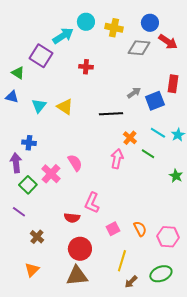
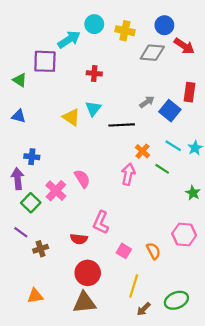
purple square: (41, 56) -> (45, 61), turned -30
blue triangle: (12, 97) -> (19, 116), moved
blue square: (155, 101) -> (170, 111), turned -30
cyan triangle: (39, 106) -> (93, 108), moved
pink square: (113, 229) -> (124, 251), turned -32
brown cross: (37, 237) -> (41, 249), moved, turned 32
pink hexagon: (168, 237) -> (184, 235), moved
orange triangle: (32, 270) -> (35, 296), turned 35

